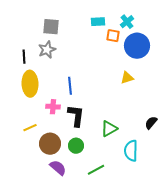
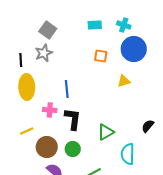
cyan cross: (127, 22) -> (124, 25), turned -32
gray square: (51, 27) -> (48, 30), turned 30
orange square: (113, 36) -> (101, 56), moved

